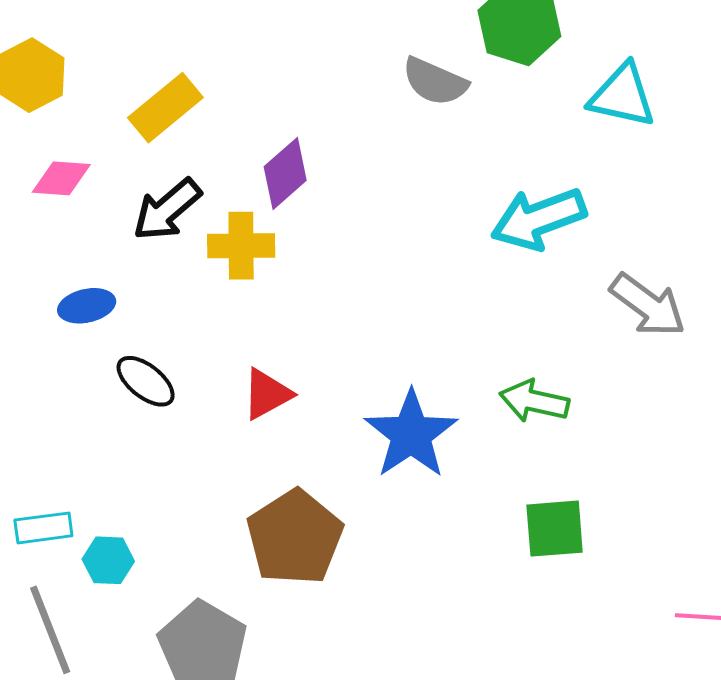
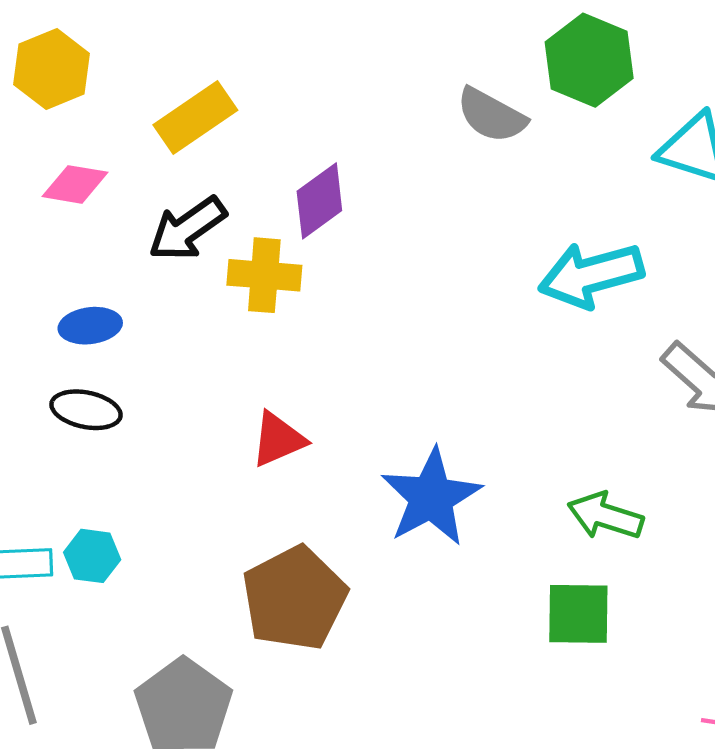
black ellipse: (146, 381) -> (86, 410), moved, turned -32
green arrow: (534, 401) -> (605, 516), moved
cyan hexagon: (108, 560) -> (92, 556), moved

